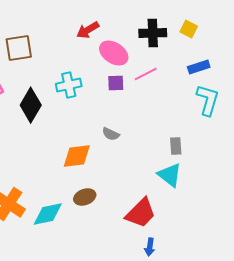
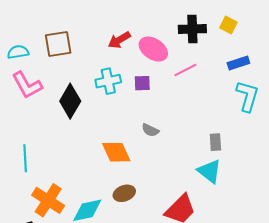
red arrow: (88, 30) -> (119, 40), moved
purple square: (116, 83) -> (142, 83), moved
orange diamond: (77, 156) -> (116, 152), turned 72

